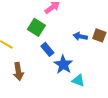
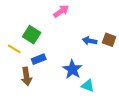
green square: (36, 27) -> (32, 35), moved
blue rectangle: (47, 49) -> (39, 59), moved, turned -72

